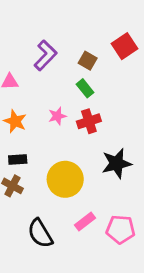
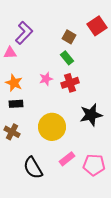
purple L-shape: (45, 55) -> (24, 33), moved
black rectangle: (18, 160) -> (16, 104), moved

